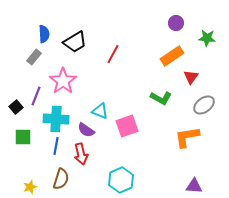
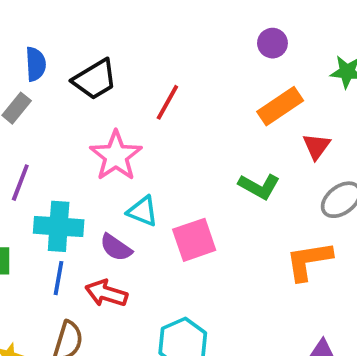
purple circle: (176, 23) -> (272, 43), moved
pink star: (63, 81) -> (116, 156), moved
red arrow: (81, 154) -> (106, 293), turned 120

